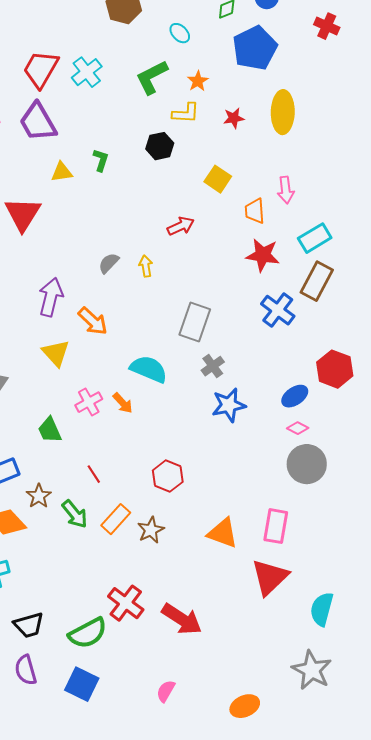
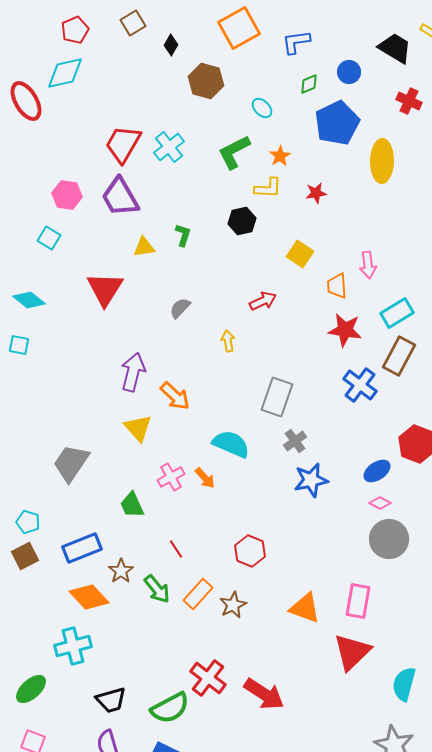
yellow ellipse: (283, 112) -> (382, 161), moved
gray semicircle: (109, 263) -> (180, 308), moved

